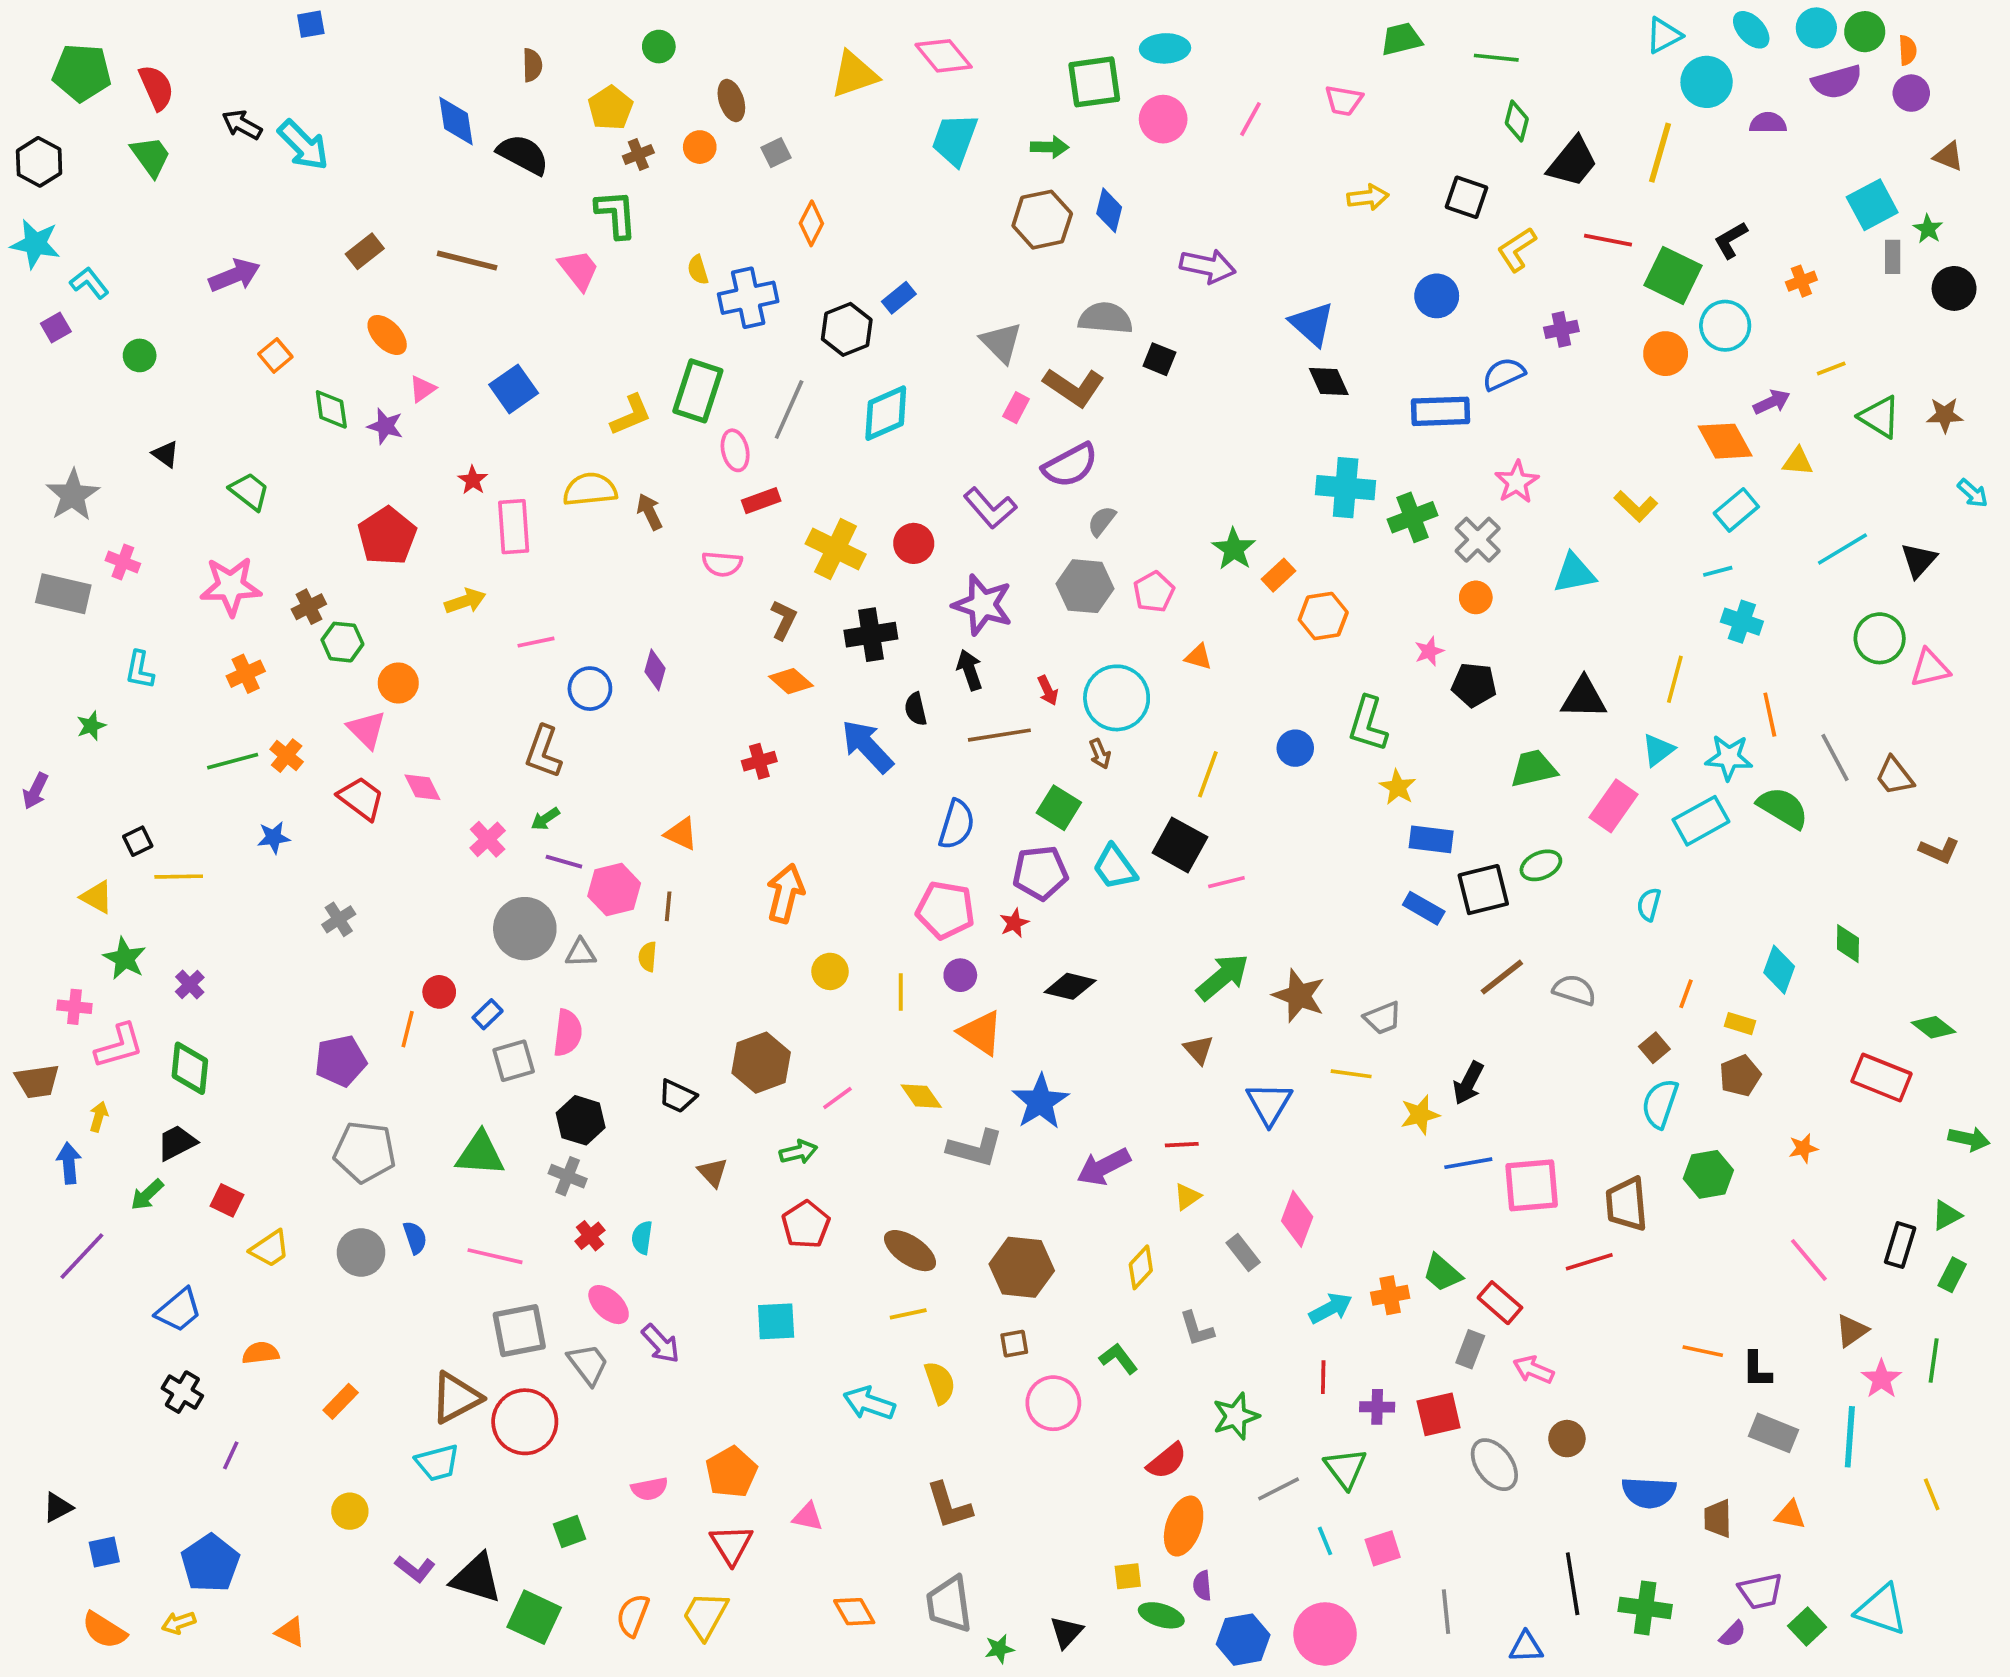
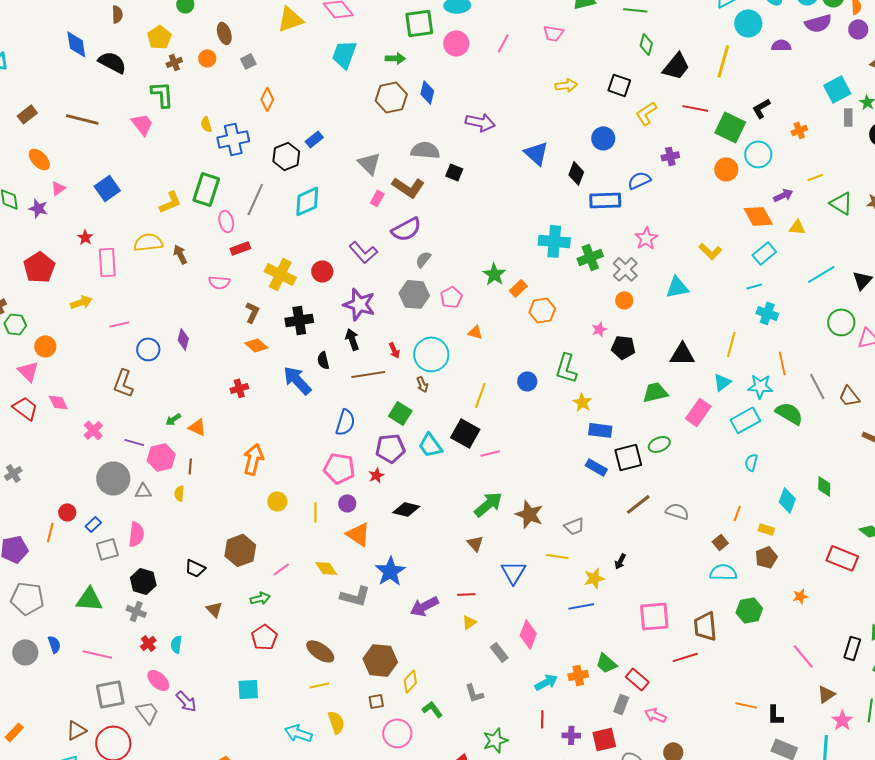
black diamond: (1329, 382) -> (576, 173), moved, turned 45
green arrow: (545, 819) -> (173, 419), moved
cyan semicircle: (1649, 904) -> (751, 462), moved
black arrow: (1468, 1083) -> (620, 561), size x0.7
cyan semicircle: (1660, 1104) -> (723, 572), turned 72
blue line: (1468, 1163) -> (581, 606), moved
yellow diamond: (1141, 1267) -> (410, 681), moved
brown triangle: (456, 1398) -> (76, 730), size x0.7

